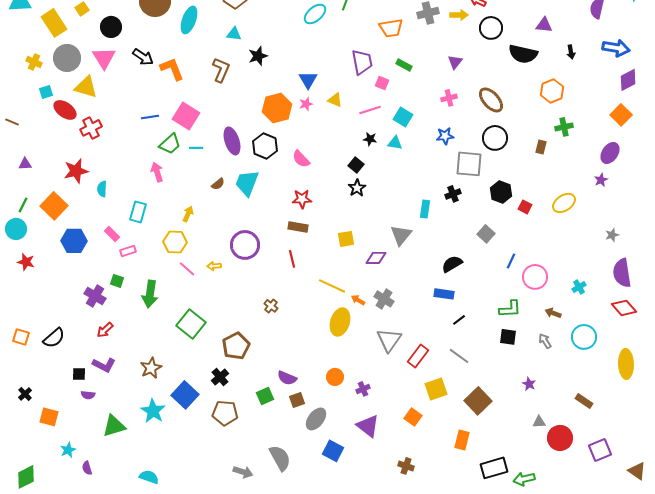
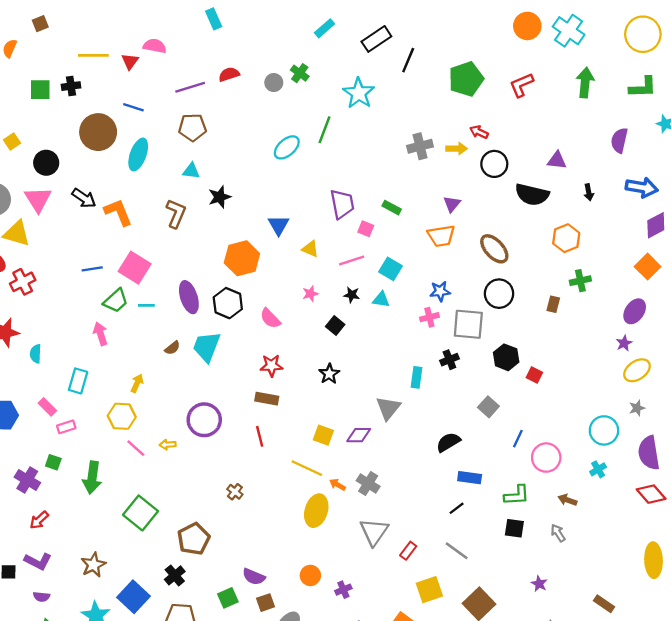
orange trapezoid: (391, 28) -> (441, 236), moved
pink cross: (449, 98) -> (429, 317), moved
pink star: (306, 104) -> (310, 294), moved
black star: (357, 188) -> (329, 374), moved
yellow ellipse: (564, 203) -> (637, 370), moved
yellow square: (346, 239) -> (323, 435), moved, turned 30
blue rectangle: (444, 294) -> (470, 478), moved
cyan circle: (584, 337) -> (604, 430), moved
red rectangle: (418, 356) -> (408, 551), size x0.7
purple semicircle: (88, 395) -> (41, 597), moved

